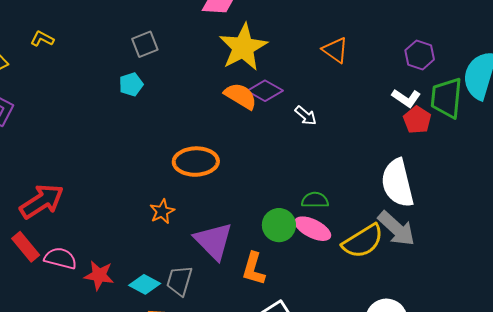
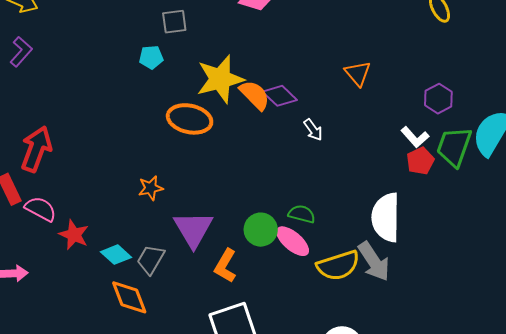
yellow star: (243, 47) -> (220, 79), moved
orange ellipse: (196, 162) -> (190, 119), moved
red arrow: (42, 201) -> (36, 149), turned -51

